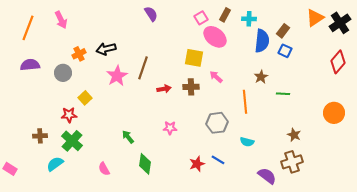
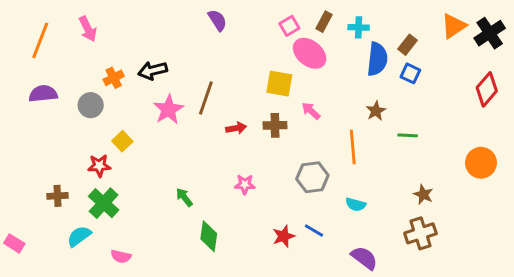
pink semicircle: (104, 169) -> (121, 256), moved, turned -48
purple semicircle: (267, 176) -> (364, 258), moved

